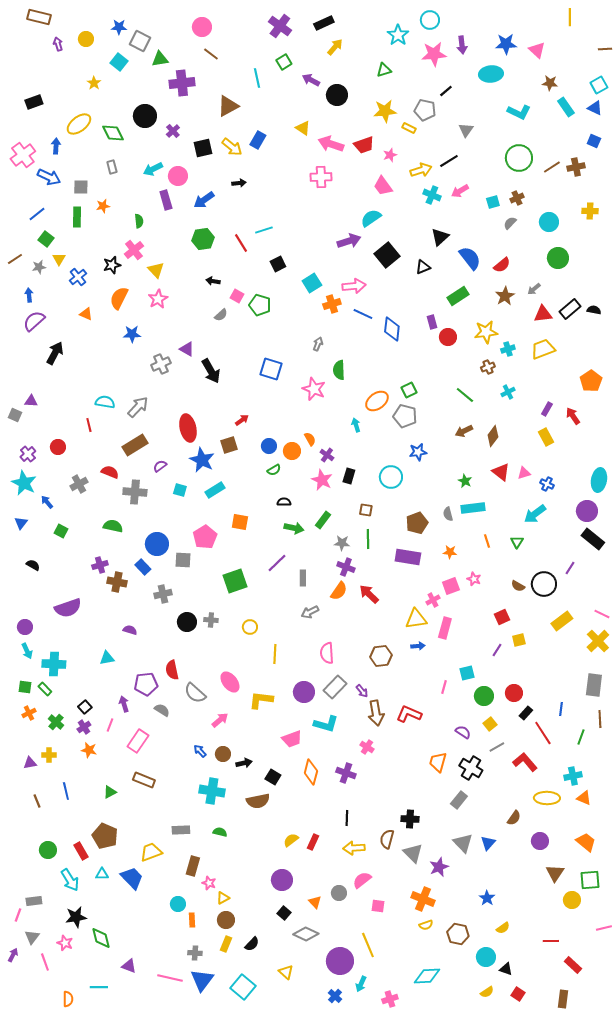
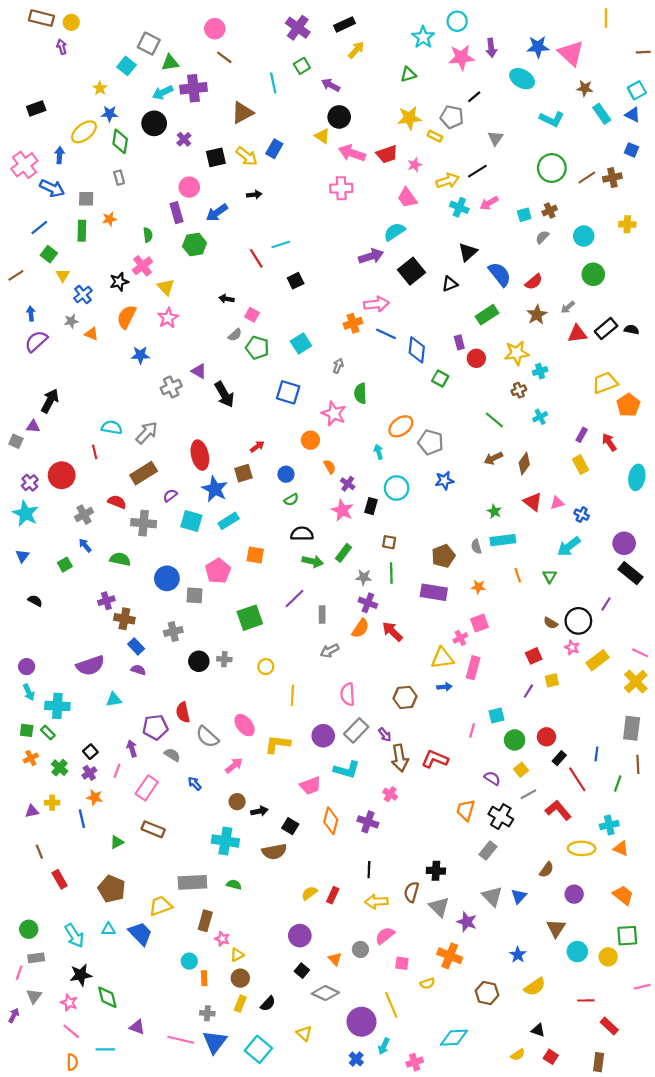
blue star: (119, 27) -> (110, 114), moved
yellow circle: (86, 39) -> (71, 22), moved
pink triangle: (537, 50) -> (571, 53), size x1.5
cyan ellipse: (491, 74) -> (522, 79), turned 35
black circle: (337, 95) -> (339, 117), moved
green diamond: (113, 133) -> (120, 141), turned 35
cyan arrow: (153, 169) -> (163, 92), moved
green hexagon: (203, 239) -> (195, 245), moved
gray star: (39, 267) -> (71, 321), moved
cyan square: (312, 283) -> (301, 343), moved
green pentagon: (260, 305) -> (257, 348), moved
yellow trapezoid: (543, 349) -> (605, 383), moved
black arrow: (55, 353) -> (50, 401), moved
green square: (409, 390) -> (440, 378), moved, turned -35
red circle: (58, 447) -> (62, 475), size x1.6
orange circle: (292, 451) -> (310, 440), moved
cyan circle: (391, 477) -> (397, 488), moved
cyan ellipse: (599, 480) -> (637, 477), moved
cyan square: (180, 490) -> (191, 521), size x1.5
blue arrow: (47, 502) -> (85, 545), moved
black semicircle: (284, 502) -> (302, 534), size x1.5
green square: (61, 531) -> (65, 565), turned 32
blue rectangle: (143, 567) -> (136, 646), moved
pink star: (474, 579) -> (572, 647), moved
purple semicircle: (68, 608) -> (90, 666), moved
blue arrow: (200, 751) -> (195, 784), moved
blue line: (66, 791) -> (82, 819), moved
gray rectangle: (181, 830) -> (192, 882), size x1.5
green circle: (48, 850) -> (29, 929), moved
red rectangle: (81, 851) -> (60, 879), moved
purple star: (439, 867) -> (467, 922), turned -30
brown triangle: (555, 873) -> (556, 928), moved
yellow semicircle: (426, 925) -> (427, 983), moved
yellow semicircle: (503, 928) -> (535, 987), size x1.5
cyan circle: (486, 957) -> (577, 952), moved
pink line: (45, 962) -> (71, 1031), moved, turned -30

